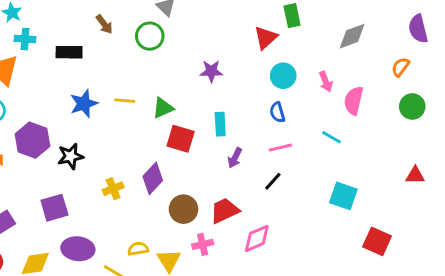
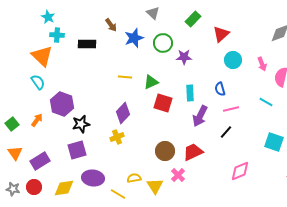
green rectangle: (292, 16) -> (193, 19), moved, turned 56
green circle: (150, 36) -> (163, 43), moved
blue star: (84, 104) -> (134, 38), moved
blue semicircle: (277, 112) -> (220, 89), moved
black star: (71, 156) -> (81, 124), moved
purple arrow: (235, 158) -> (200, 116), size x1.5
purple diamond: (153, 178) -> (123, 113), moved
pink diamond: (257, 238) -> (240, 171), moved
pink cross: (203, 244) -> (178, 175), turned -32

